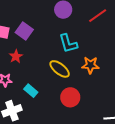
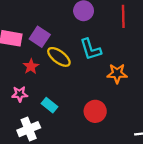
red line: (98, 16) -> (123, 16), turned -54
yellow ellipse: (60, 69) -> (59, 57), moved

